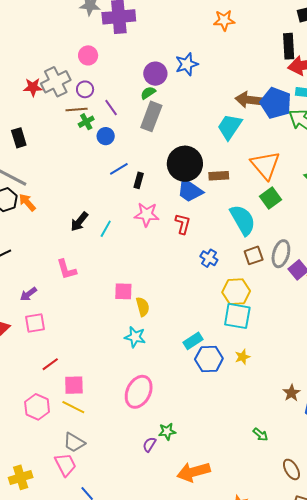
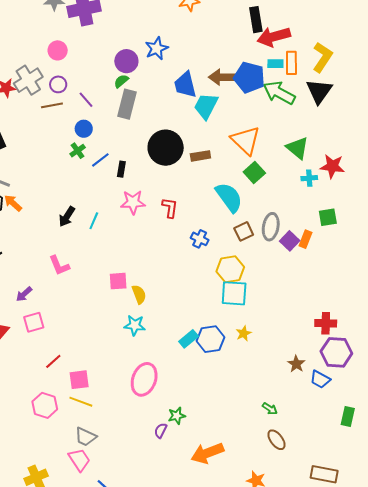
green cross: (86, 122) -> (78, 151), moved
blue trapezoid: (190, 190) -> (185, 85), moved, turned 48
cyan rectangle: (193, 341) -> (189, 339), moved
brown ellipse: (291, 469) -> (276, 440), moved

